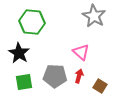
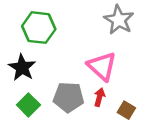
pink triangle: (81, 52) -> (102, 66), size x1.4
green square: (24, 82) -> (28, 105), turned -36

